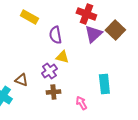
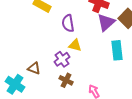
cyan rectangle: (104, 84) -> (117, 50), moved
brown cross: (53, 92) -> (66, 80), turned 32

